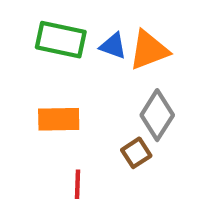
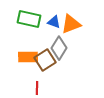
gray diamond: (157, 115) -> (59, 48), moved
brown square: (136, 153) -> (45, 60), moved, size x1.5

